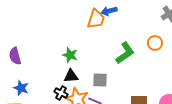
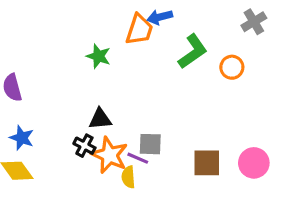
green L-shape: (125, 53) -> (193, 52), moved
green star: (70, 55) -> (99, 56), moved
gray square: (100, 80) -> (150, 144), moved

